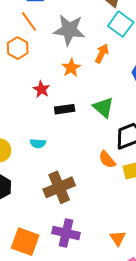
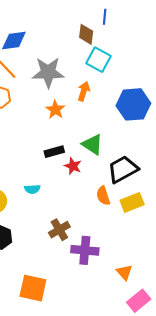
red star: (41, 89) -> (73, 166), moved
orange semicircle: (107, 160) -> (103, 196), turned 30
brown cross: (59, 187) -> (59, 230), size x0.7
purple cross: (66, 233) -> (85, 250), moved

